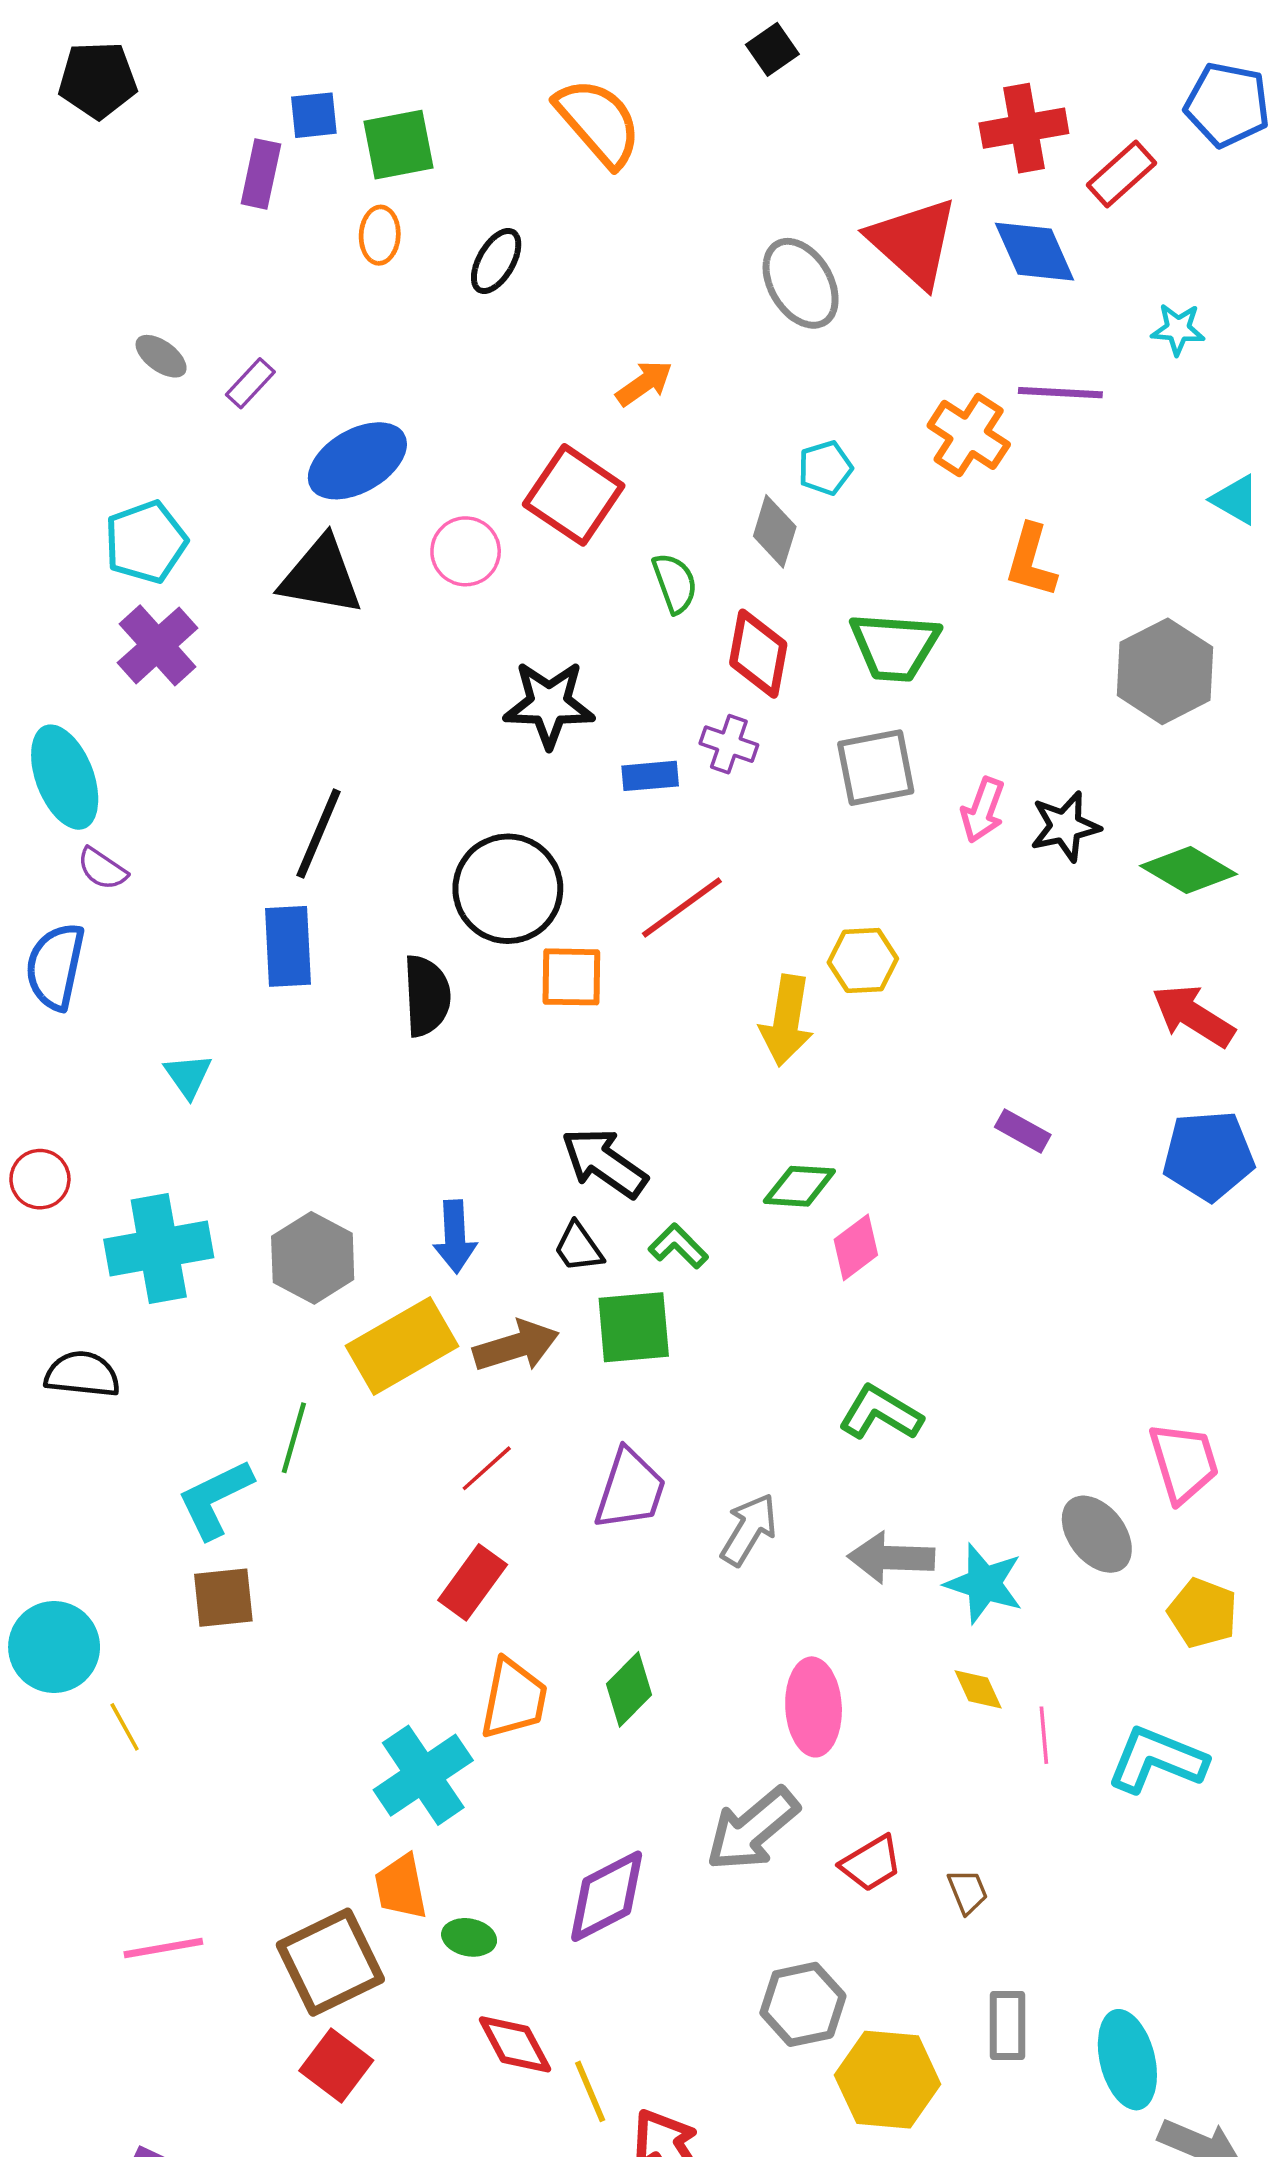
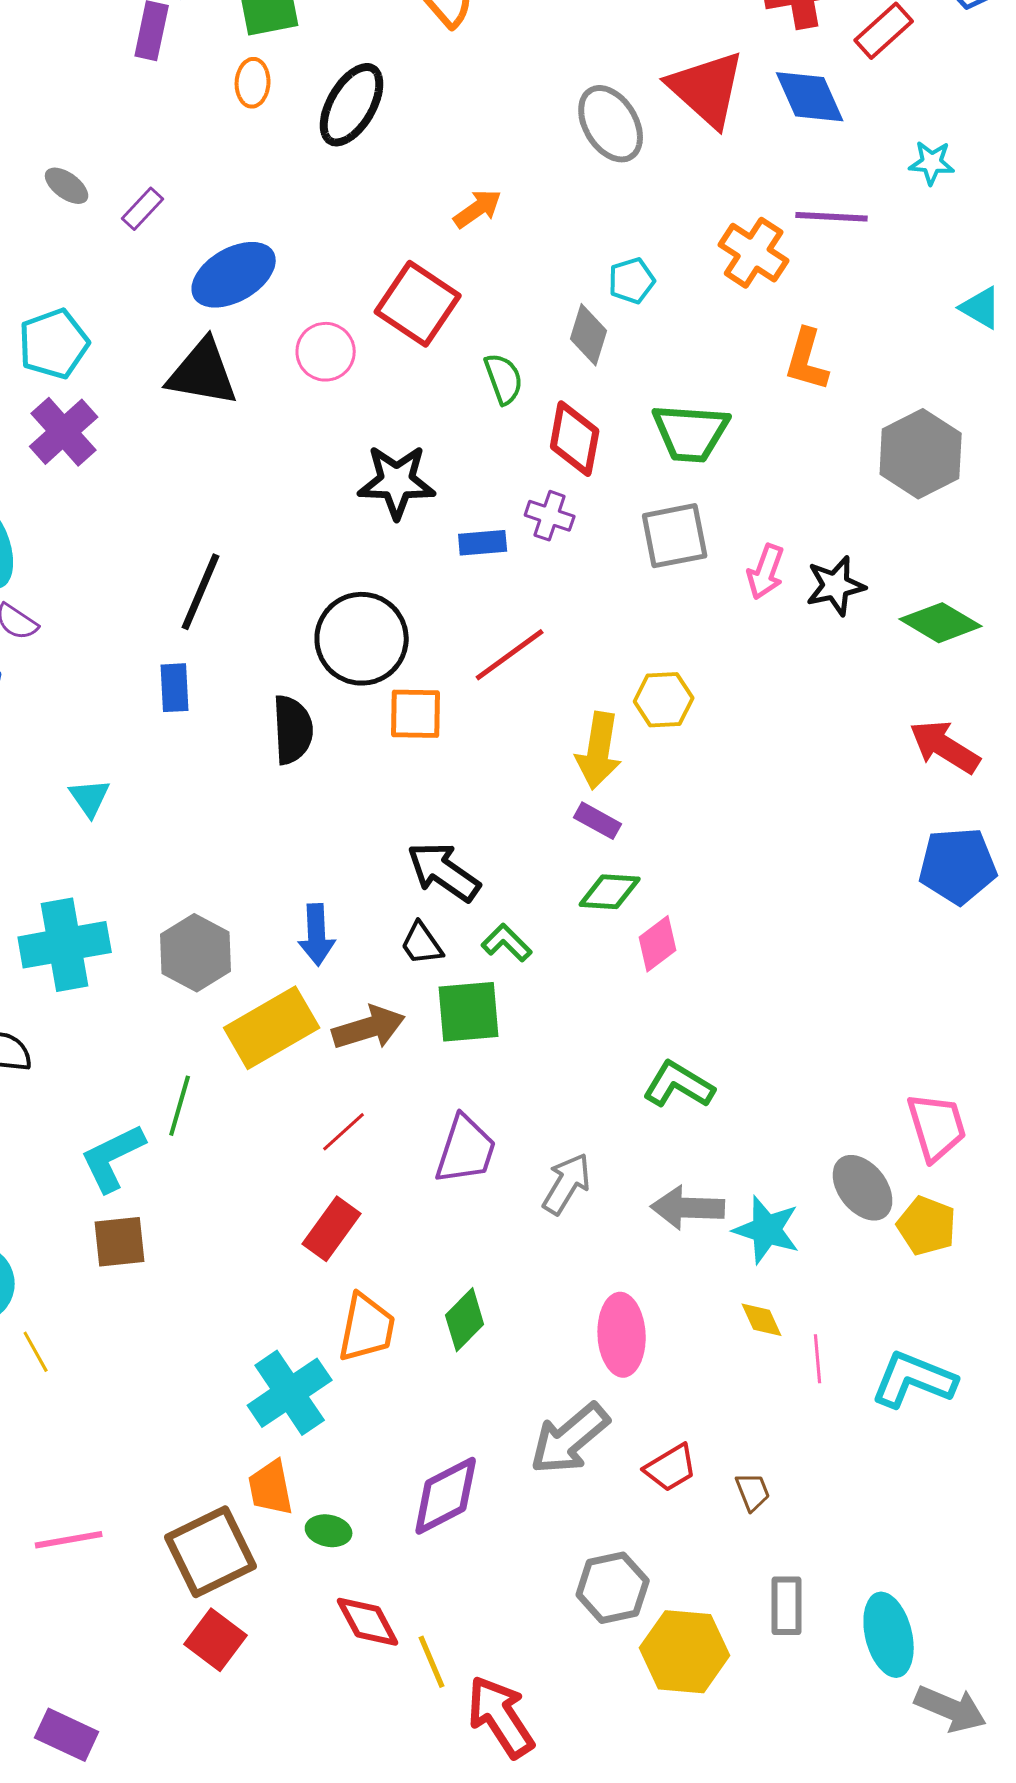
black ellipse: (496, 261) -> (352, 105), size x1.5
blue rectangle: (288, 946) -> (175, 688), size x0.7
purple rectangle: (1023, 1131) -> (598, 821), moved
yellow pentagon: (1203, 1613) -> (927, 1226), moved

